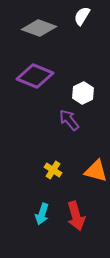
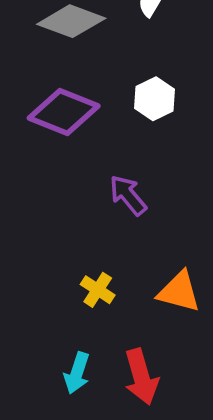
white hexagon: (83, 93) -> (154, 99), moved

